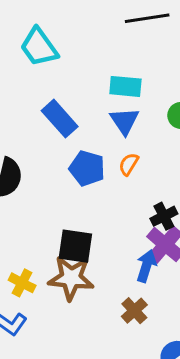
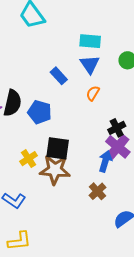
blue rectangle: (60, 119) -> (59, 76), moved, size x0.7
blue pentagon: (87, 168) -> (40, 112), moved
yellow cross: (22, 283) -> (29, 159), moved, turned 30

